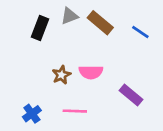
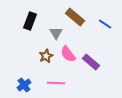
gray triangle: (69, 16) -> (56, 33), moved, turned -40
pink semicircle: (91, 72) -> (68, 54), turned 54
purple rectangle: (131, 95) -> (91, 62), moved

